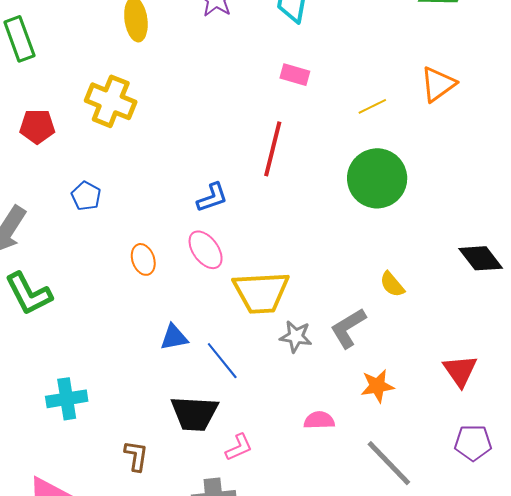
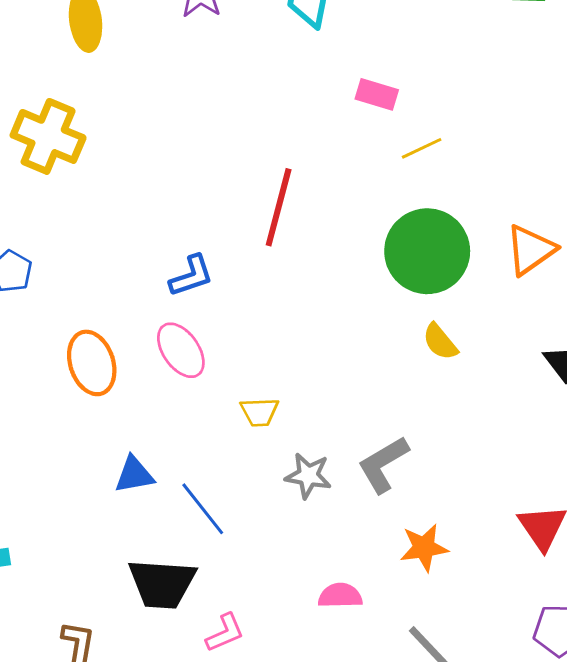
pink rectangle: (295, 75) -> (377, 94), moved
orange triangle: (438, 84) -> (530, 250), moved
orange ellipse: (143, 259) -> (92, 363), size x1.4
yellow semicircle: (392, 284) -> (440, 342), moved
yellow trapezoid: (261, 292) -> (260, 412), size x0.5

